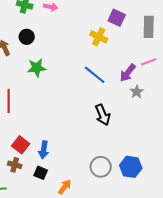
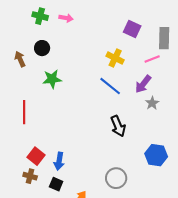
yellow cross: (99, 37) -> (115, 58), moved
pink line: (149, 62) -> (152, 59), moved
blue hexagon: (131, 167) -> (156, 155), moved

